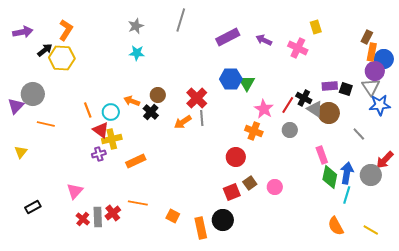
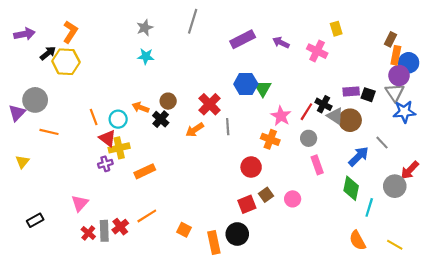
gray line: (202, 118) -> (228, 127), moved
pink rectangle: (322, 155) -> (317, 165), moved
blue arrow: (347, 173) -> (359, 156), moved, turned 35
orange line: (138, 203) -> (147, 216), turned -42

